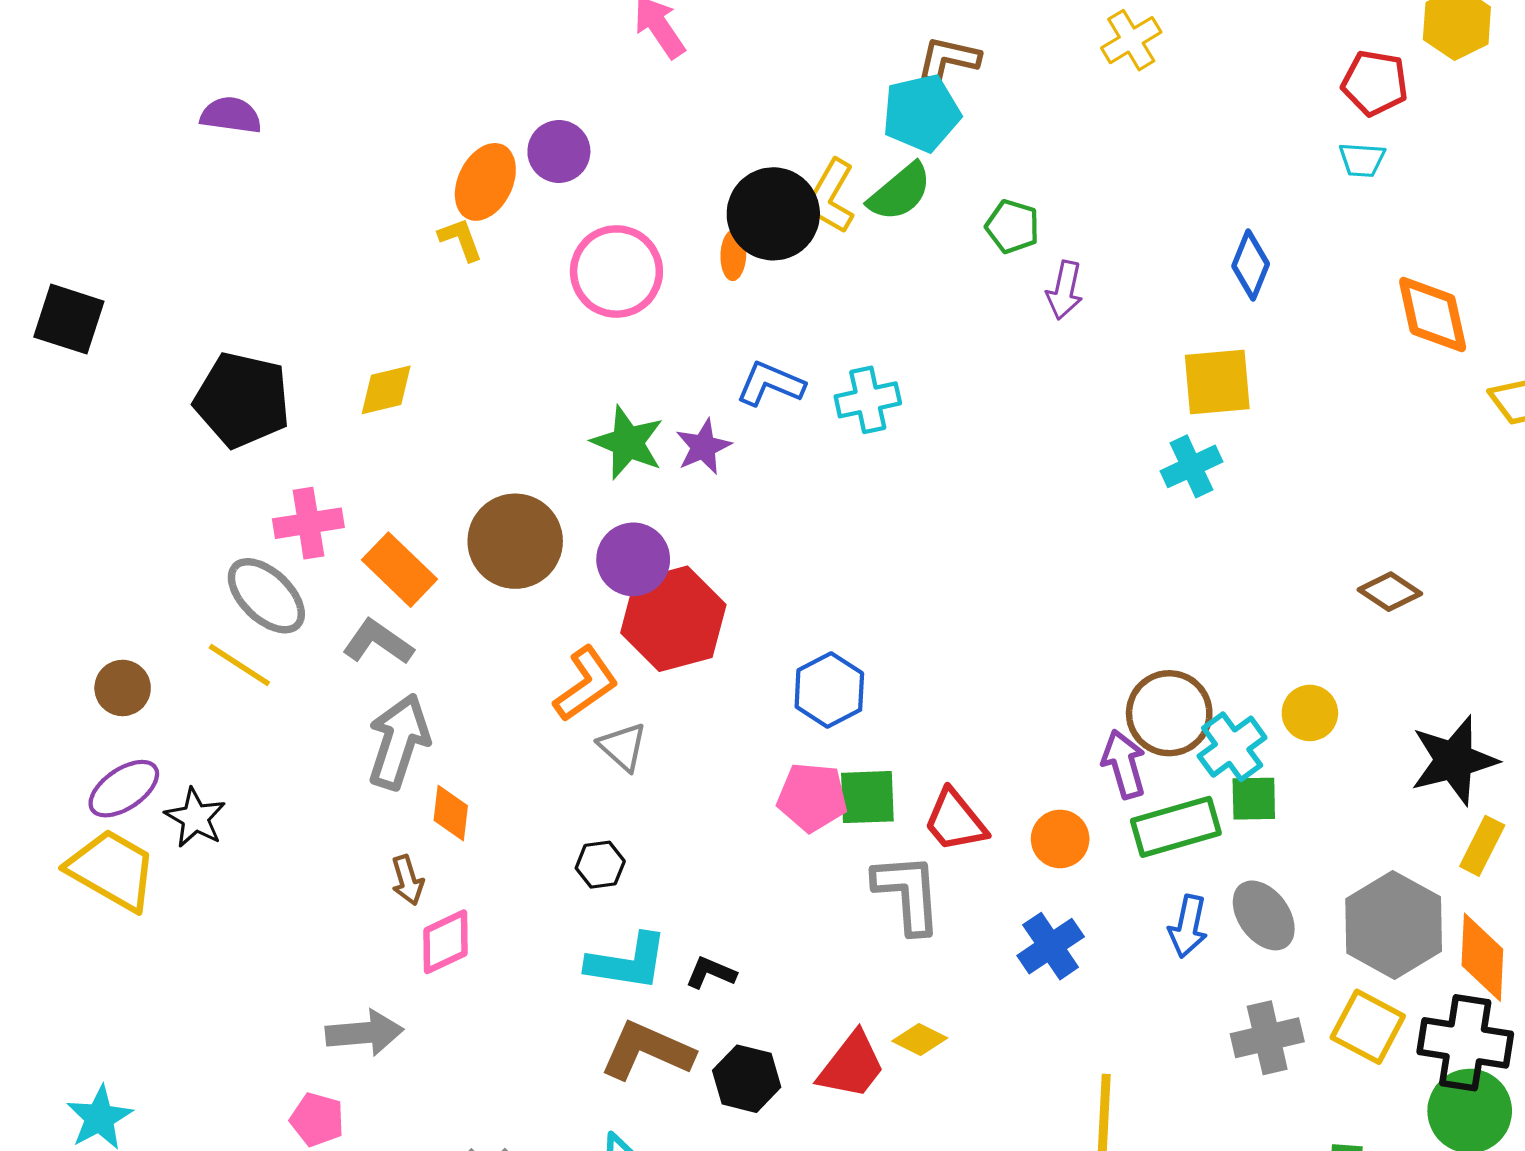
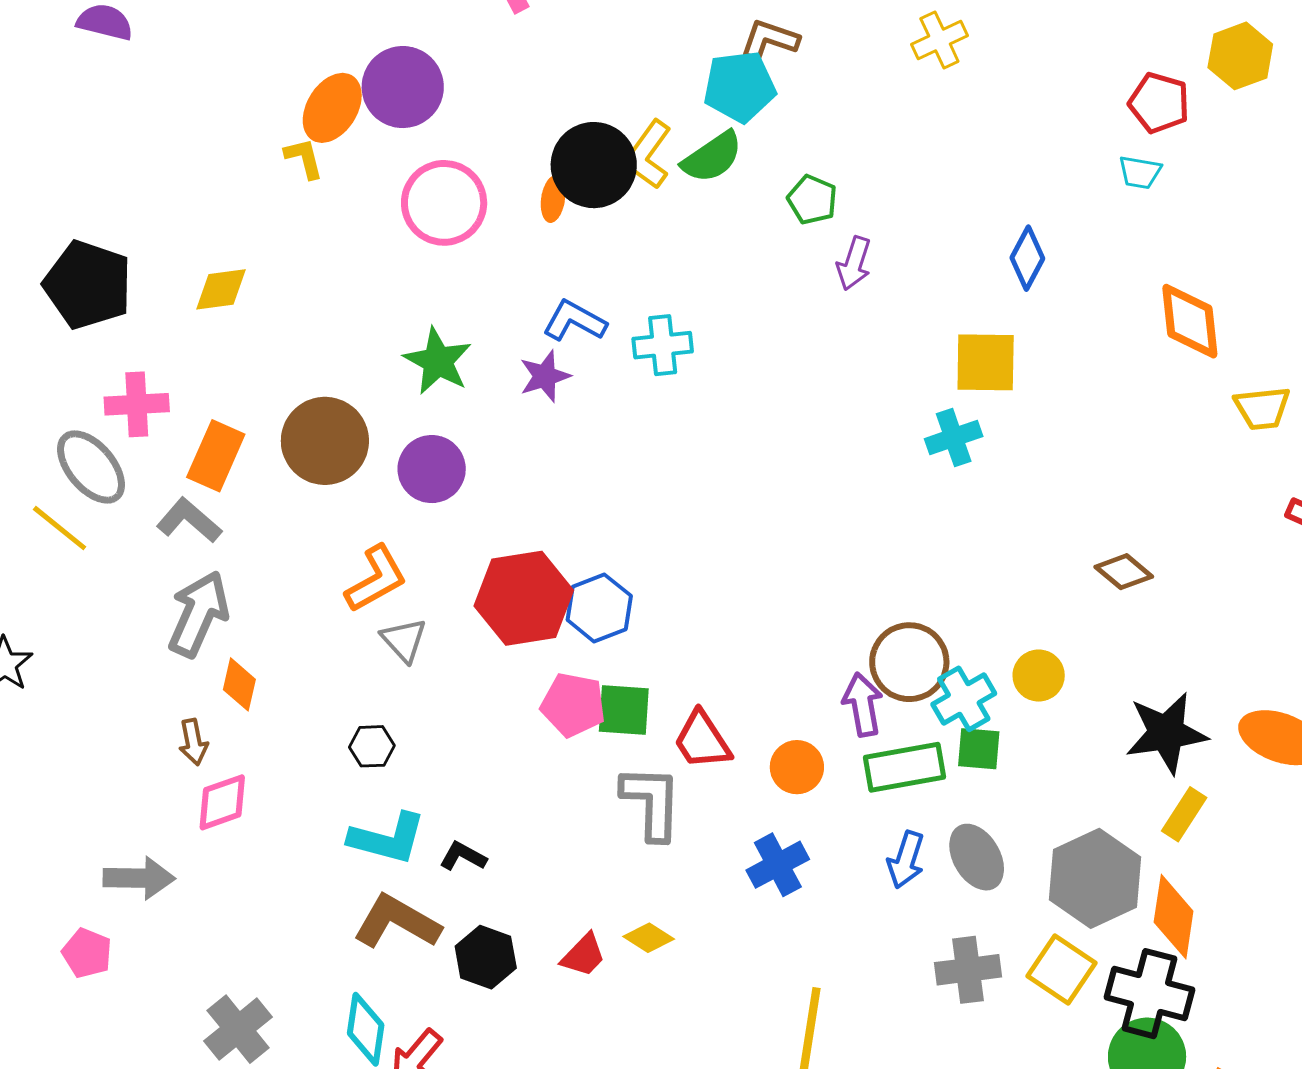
purple circle: (559, 151) -> (403, 87), size x1.4
purple star: (703, 447) -> (545, 376), moved
orange rectangle: (399, 570) -> (216, 456), turned 64
red hexagon: (673, 619) -> (524, 598), moved
red trapezoid: (852, 1066) -> (583, 955), size x0.7

